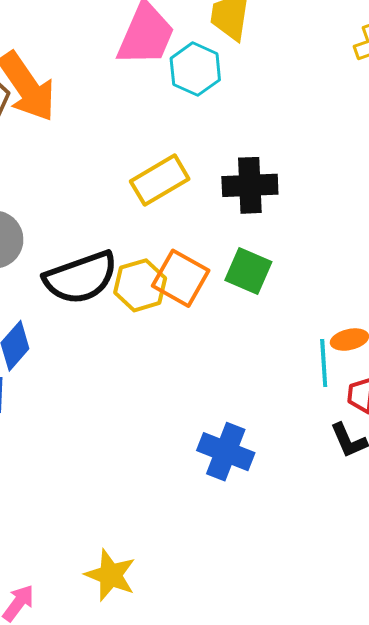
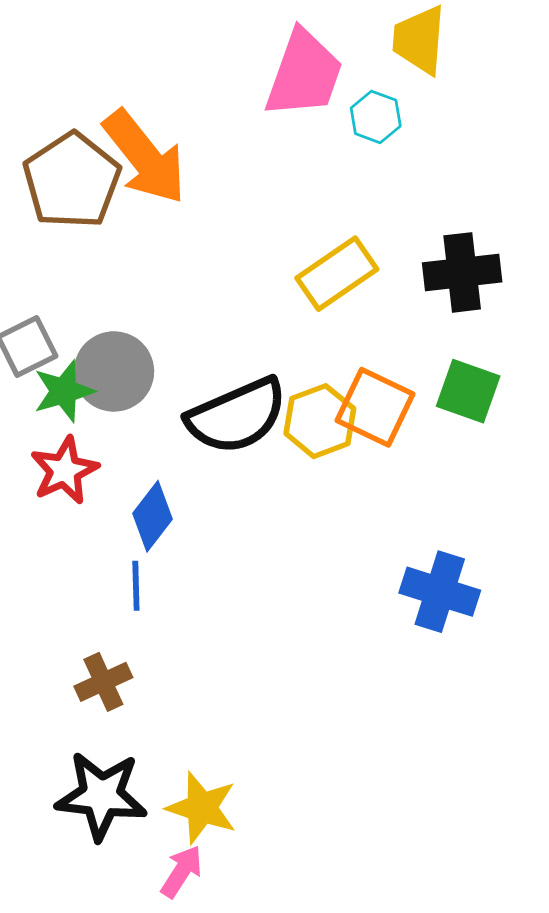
cyan hexagon: (195, 69) -> (376, 117), size x0.7
blue cross: (226, 452) -> (440, 592), moved
yellow star: (110, 575) -> (202, 808), moved

